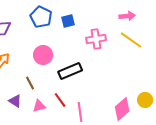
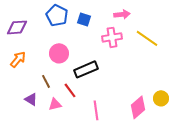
pink arrow: (127, 16) -> (122, 14), moved
blue square: (68, 21) -> (84, 19), turned 32
red line: (60, 100) -> (70, 90), moved

